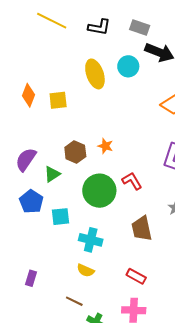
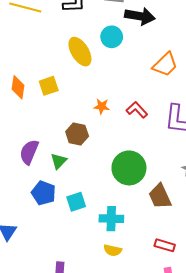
orange star: (105, 146) -> (102, 106), moved
red L-shape: (132, 181) -> (137, 110), moved
green circle: (99, 191) -> (129, 168), moved

